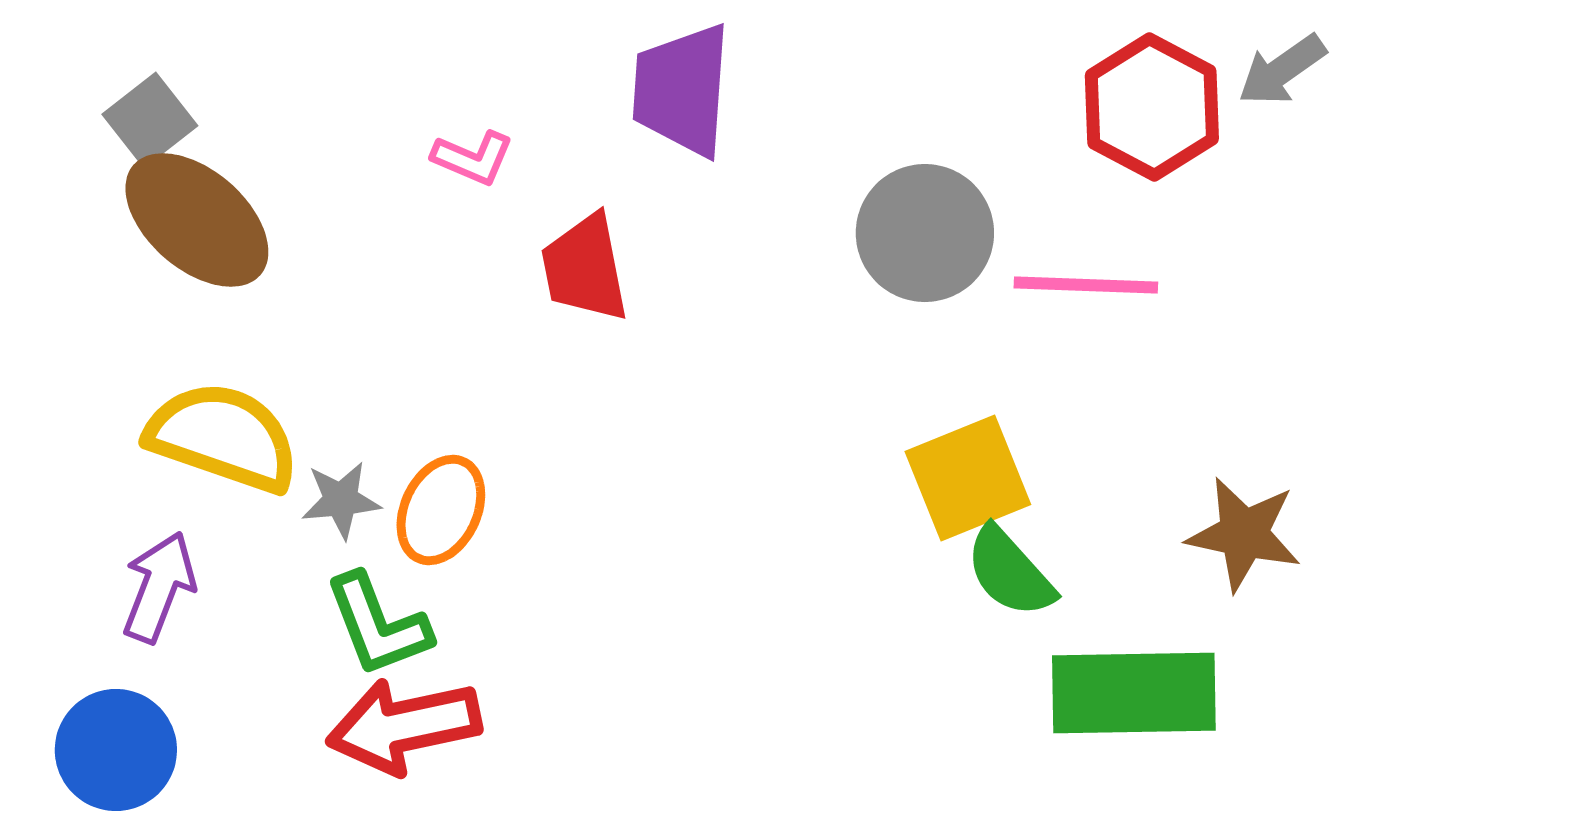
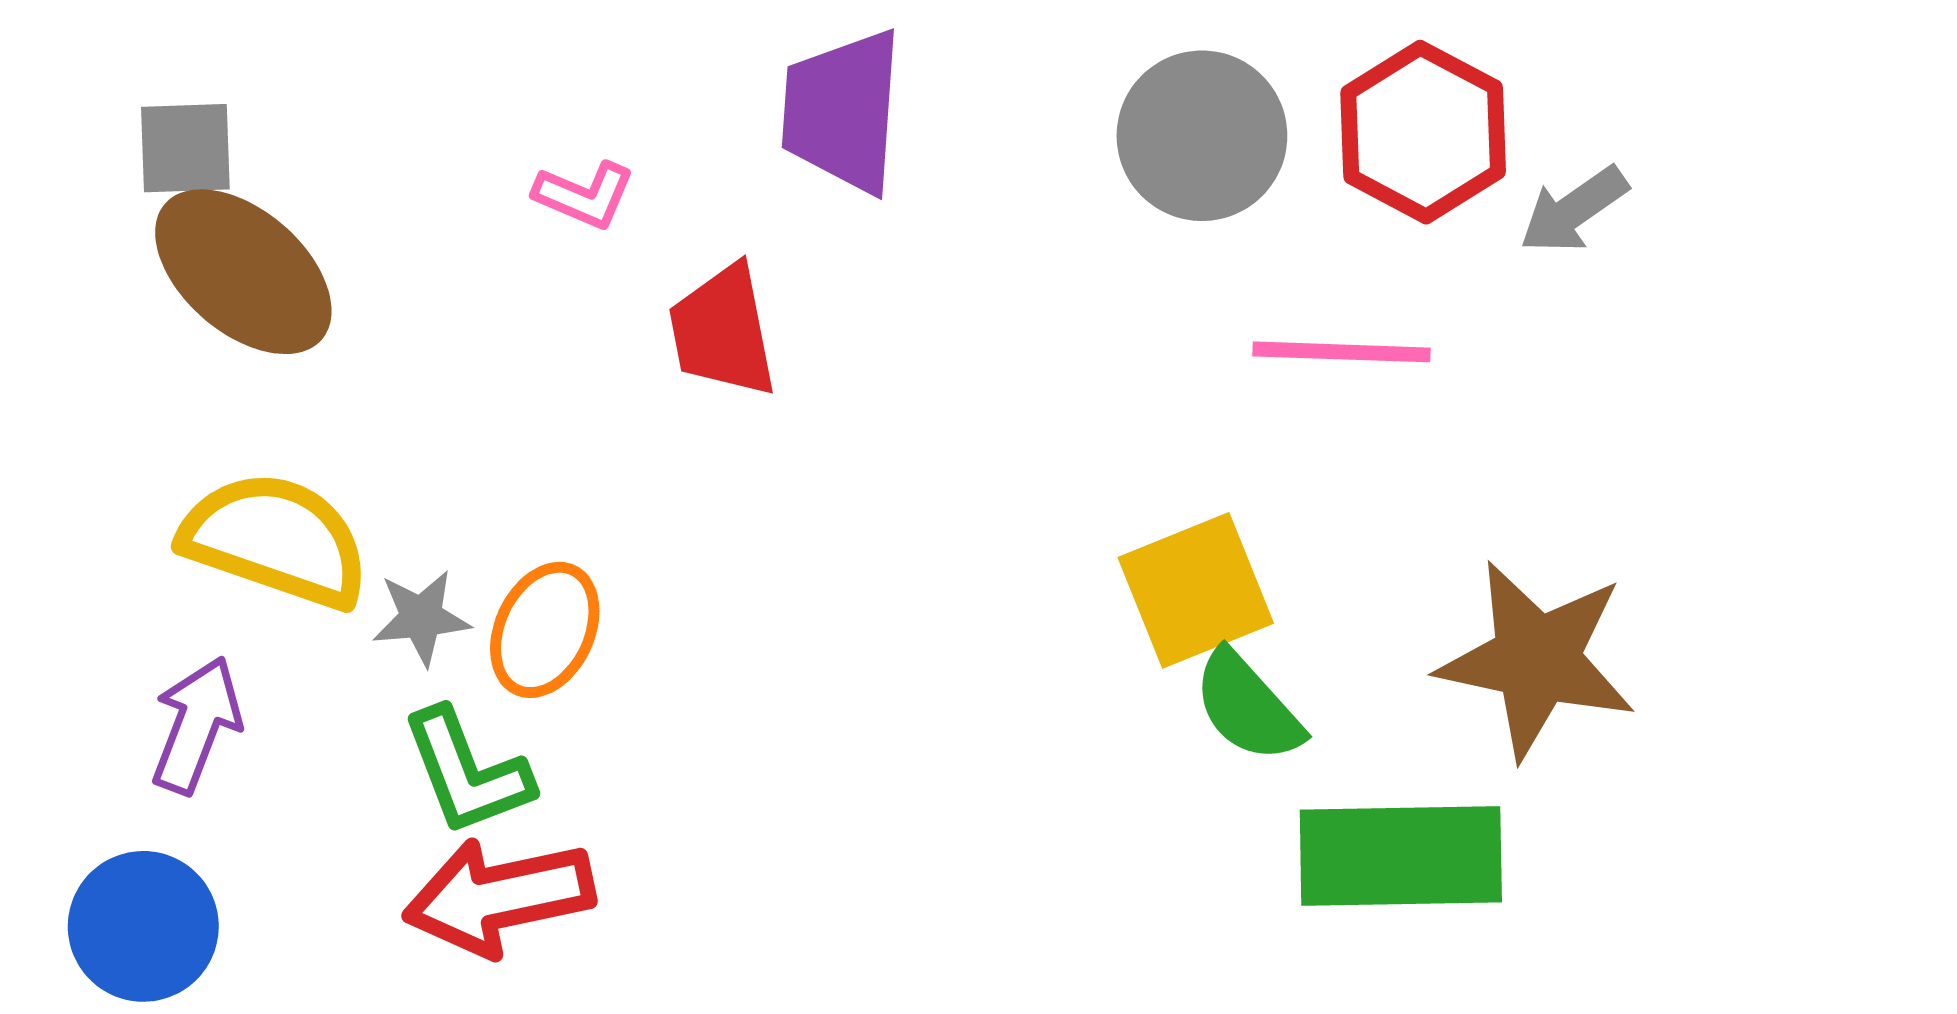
gray arrow: (1282, 70) -> (1574, 210), moved
gray square: (150, 120) -> (185, 148), turned 36
gray circle: (925, 233) -> (1202, 136), moved
brown star: (1244, 534) -> (1537, 660), size x1.4

